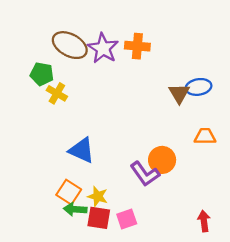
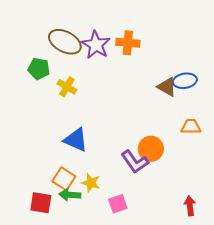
yellow cross: (57, 93) -> (67, 87), moved
brown triangle: (179, 93) -> (167, 87), turned -30
red square: (99, 218) -> (41, 203), moved

